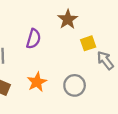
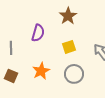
yellow square: (88, 43) -> (69, 47), moved

